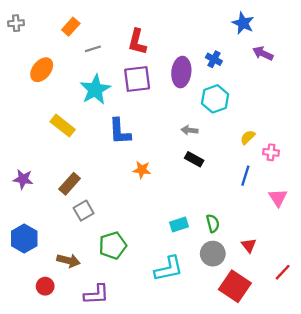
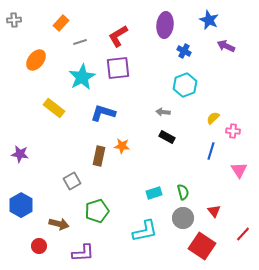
red L-shape: (137, 42) -> (118, 36), turned 45
purple ellipse: (181, 72) -> (165, 25), moved
blue L-shape: (120, 131) -> (103, 113), turned 110
brown rectangle: (70, 184) -> (99, 156), moved, turned -30

